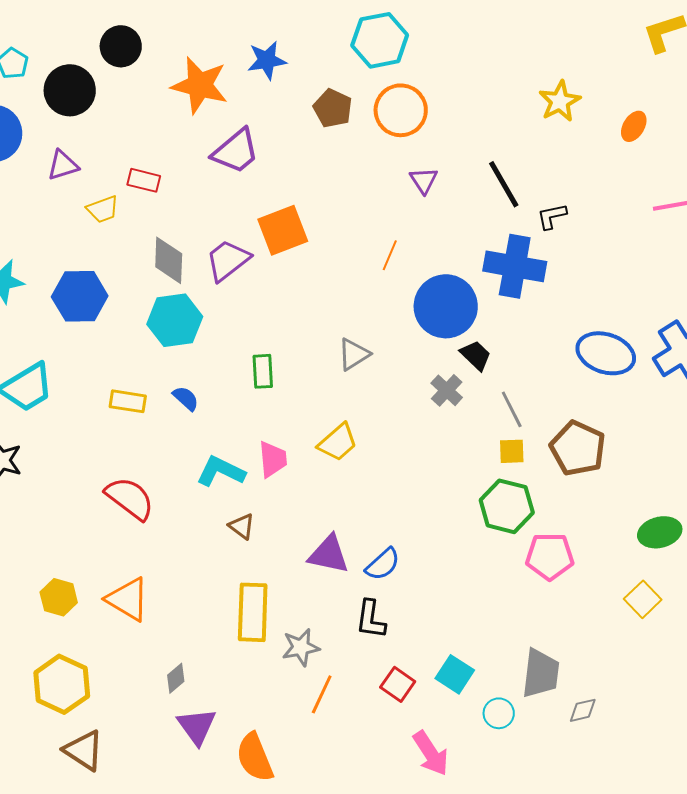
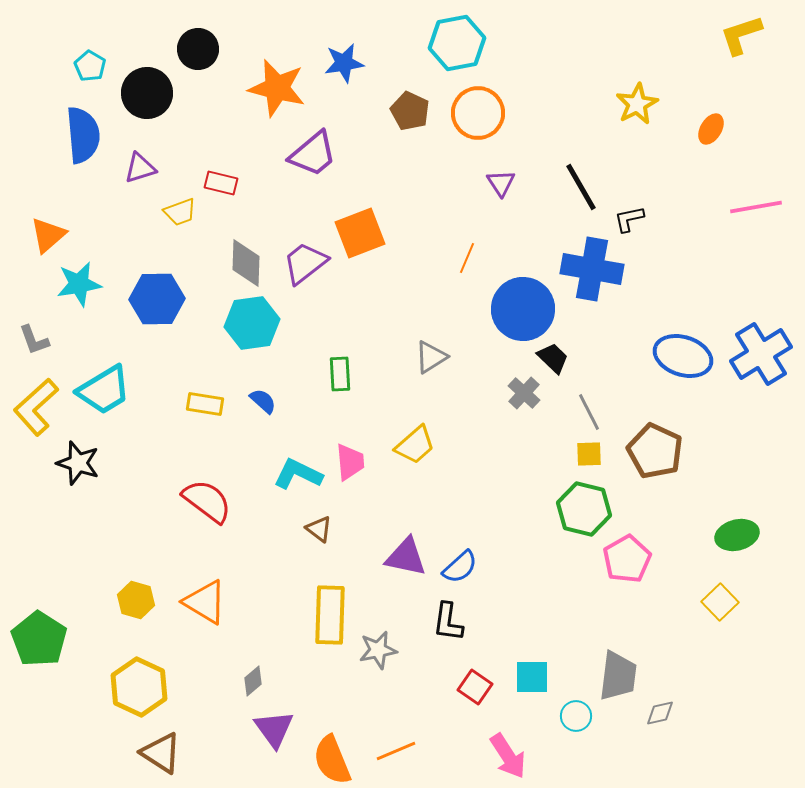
pink pentagon: (550, 556) -> (627, 559), turned -30
cyan square: (455, 674) -> (532, 677), turned -33
orange line: (322, 694) -> (396, 751), moved, turned 42

